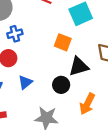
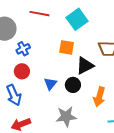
blue triangle: (25, 82) -> (50, 84), moved

